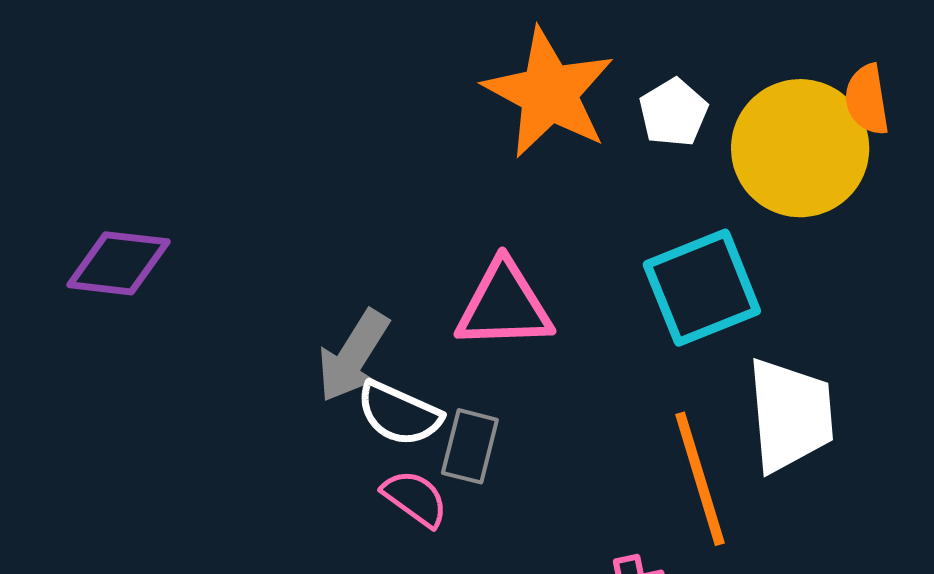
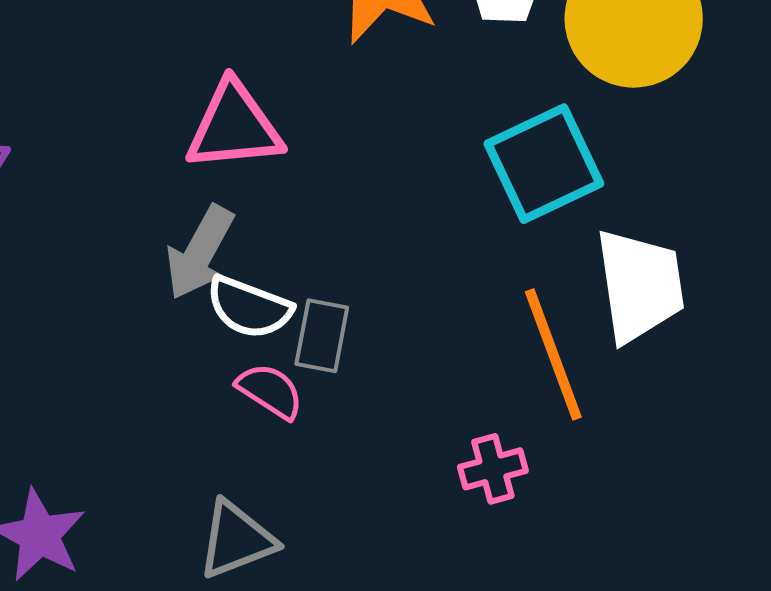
pink triangle: (504, 305) -> (234, 127), moved

